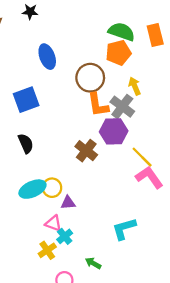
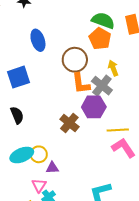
orange pentagon: (118, 53) -> (100, 39), turned -30
yellow line: (142, 157) -> (118, 130), turned -50
pink triangle: (53, 223) -> (39, 185), turned 42

